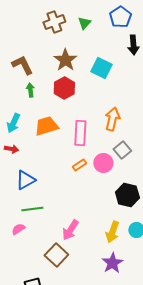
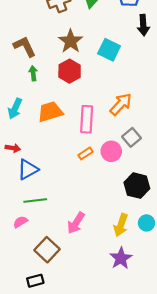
orange arrow: (112, 119) -> (121, 104), turned 30
red arrow: (11, 149) -> (13, 148), moved
brown square: (56, 255) -> (47, 250), moved

